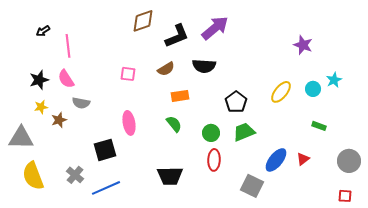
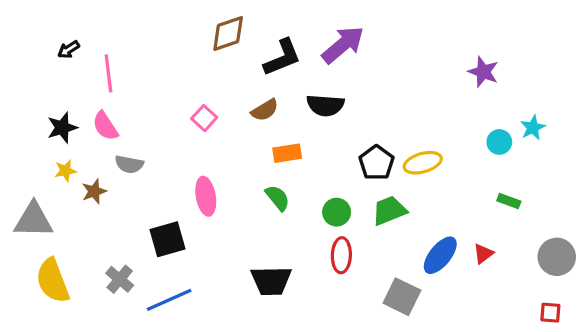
pink square: (128, 74) -> (204, 118), turned 35
yellow ellipse: (281, 92) -> (423, 163), moved, turned 35

